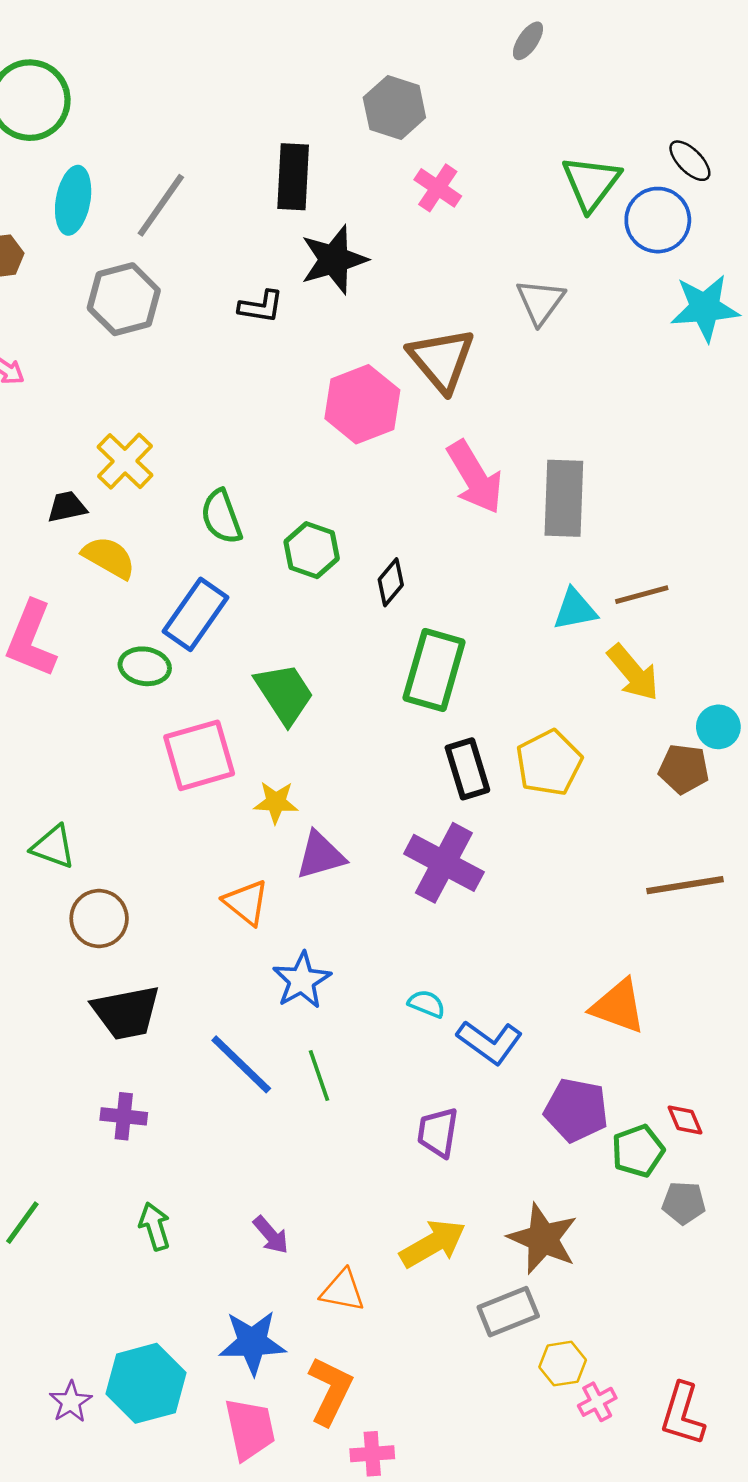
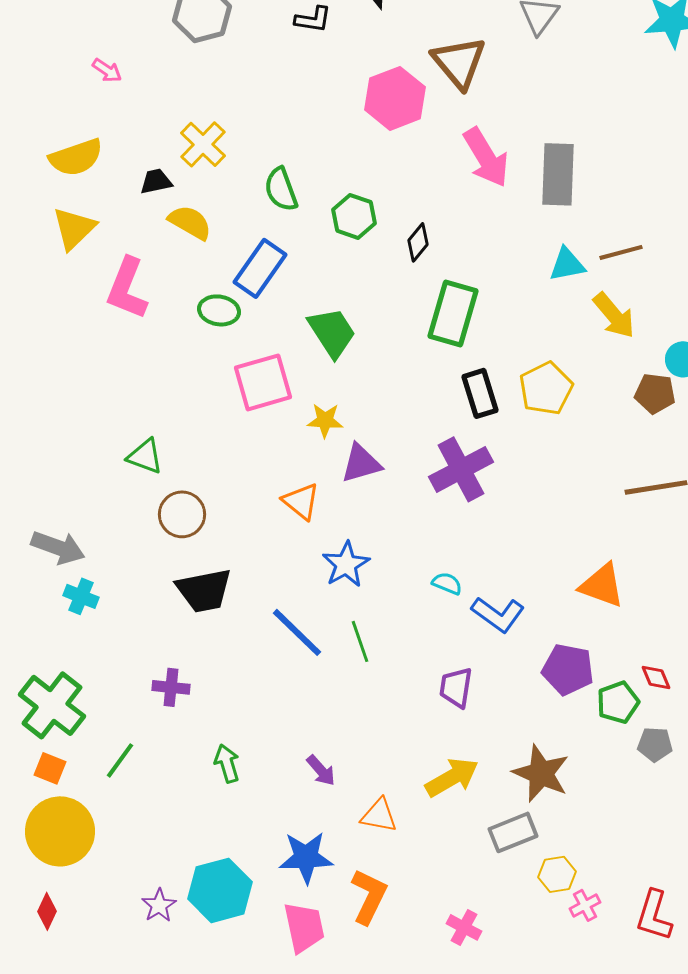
purple cross: (444, 863) -> (461, 469), turned 34
purple cross: (124, 1116) -> (171, 687), moved
pink cross: (372, 1454) -> (464, 927), moved, turned 32

